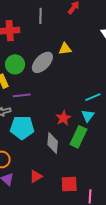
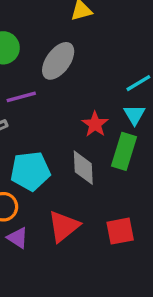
gray ellipse: (42, 62) -> (58, 61), moved
cyan pentagon: (22, 128) -> (30, 171), moved
red triangle: (36, 176) -> (64, 226), size x1.5

